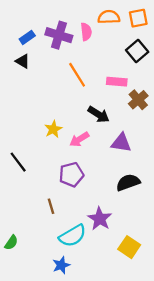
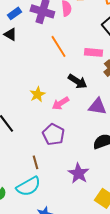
purple pentagon: (71, 175) -> (53, 134), turned -30
cyan semicircle: (73, 236) -> (28, 186), moved

